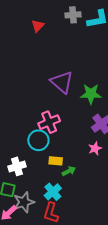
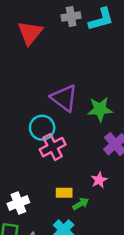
red triangle: (38, 26) -> (30, 33), size x1.6
cyan circle: (38, 140) -> (42, 128), moved
pink star: (95, 148) -> (99, 180), moved

